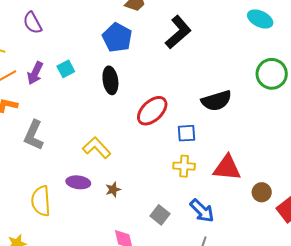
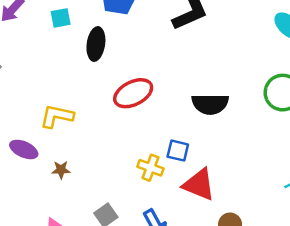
cyan square: (66, 69) -> (61, 18), moved
blue square: (187, 133) -> (178, 151), moved
yellow L-shape: (97, 148) -> (57, 116), turned -52

